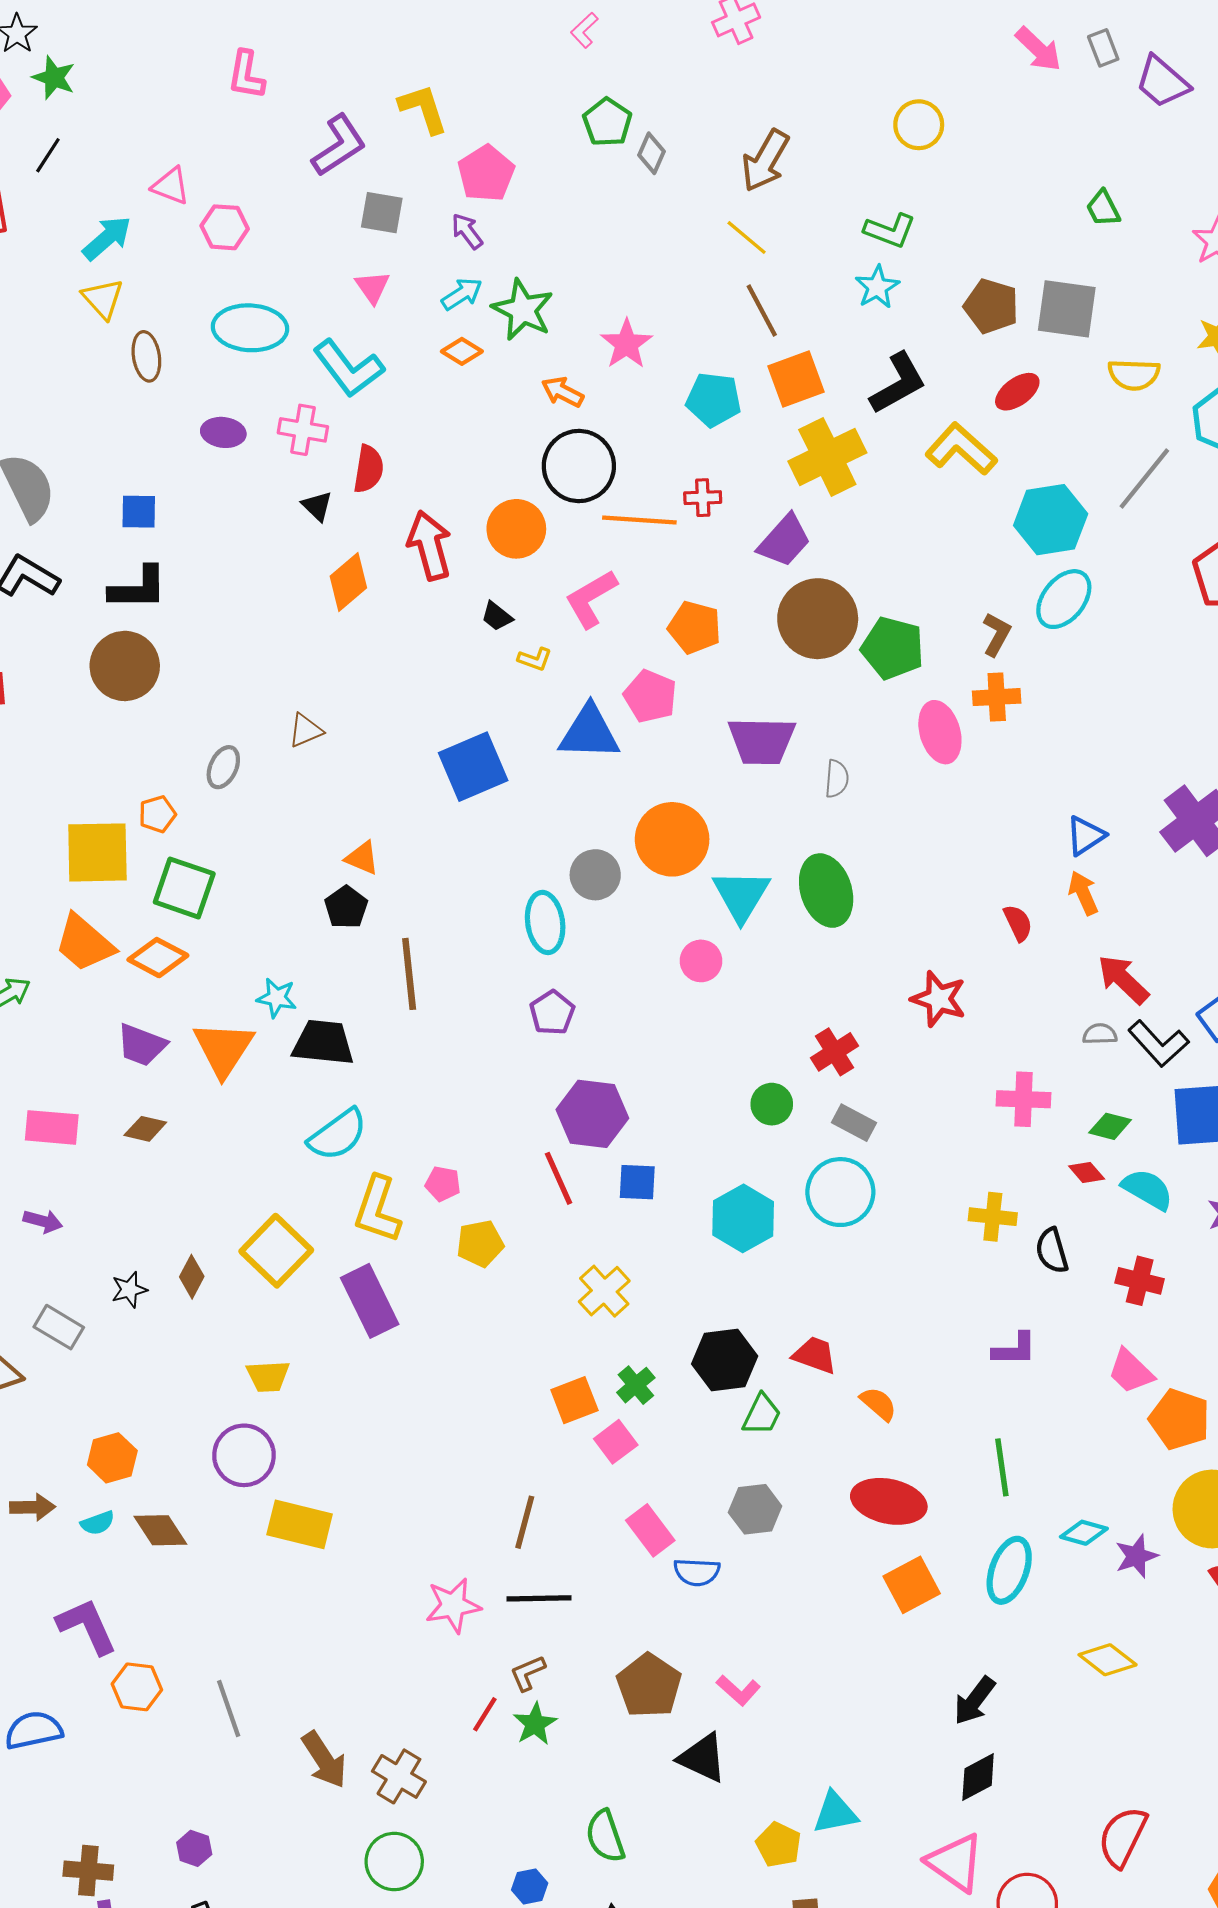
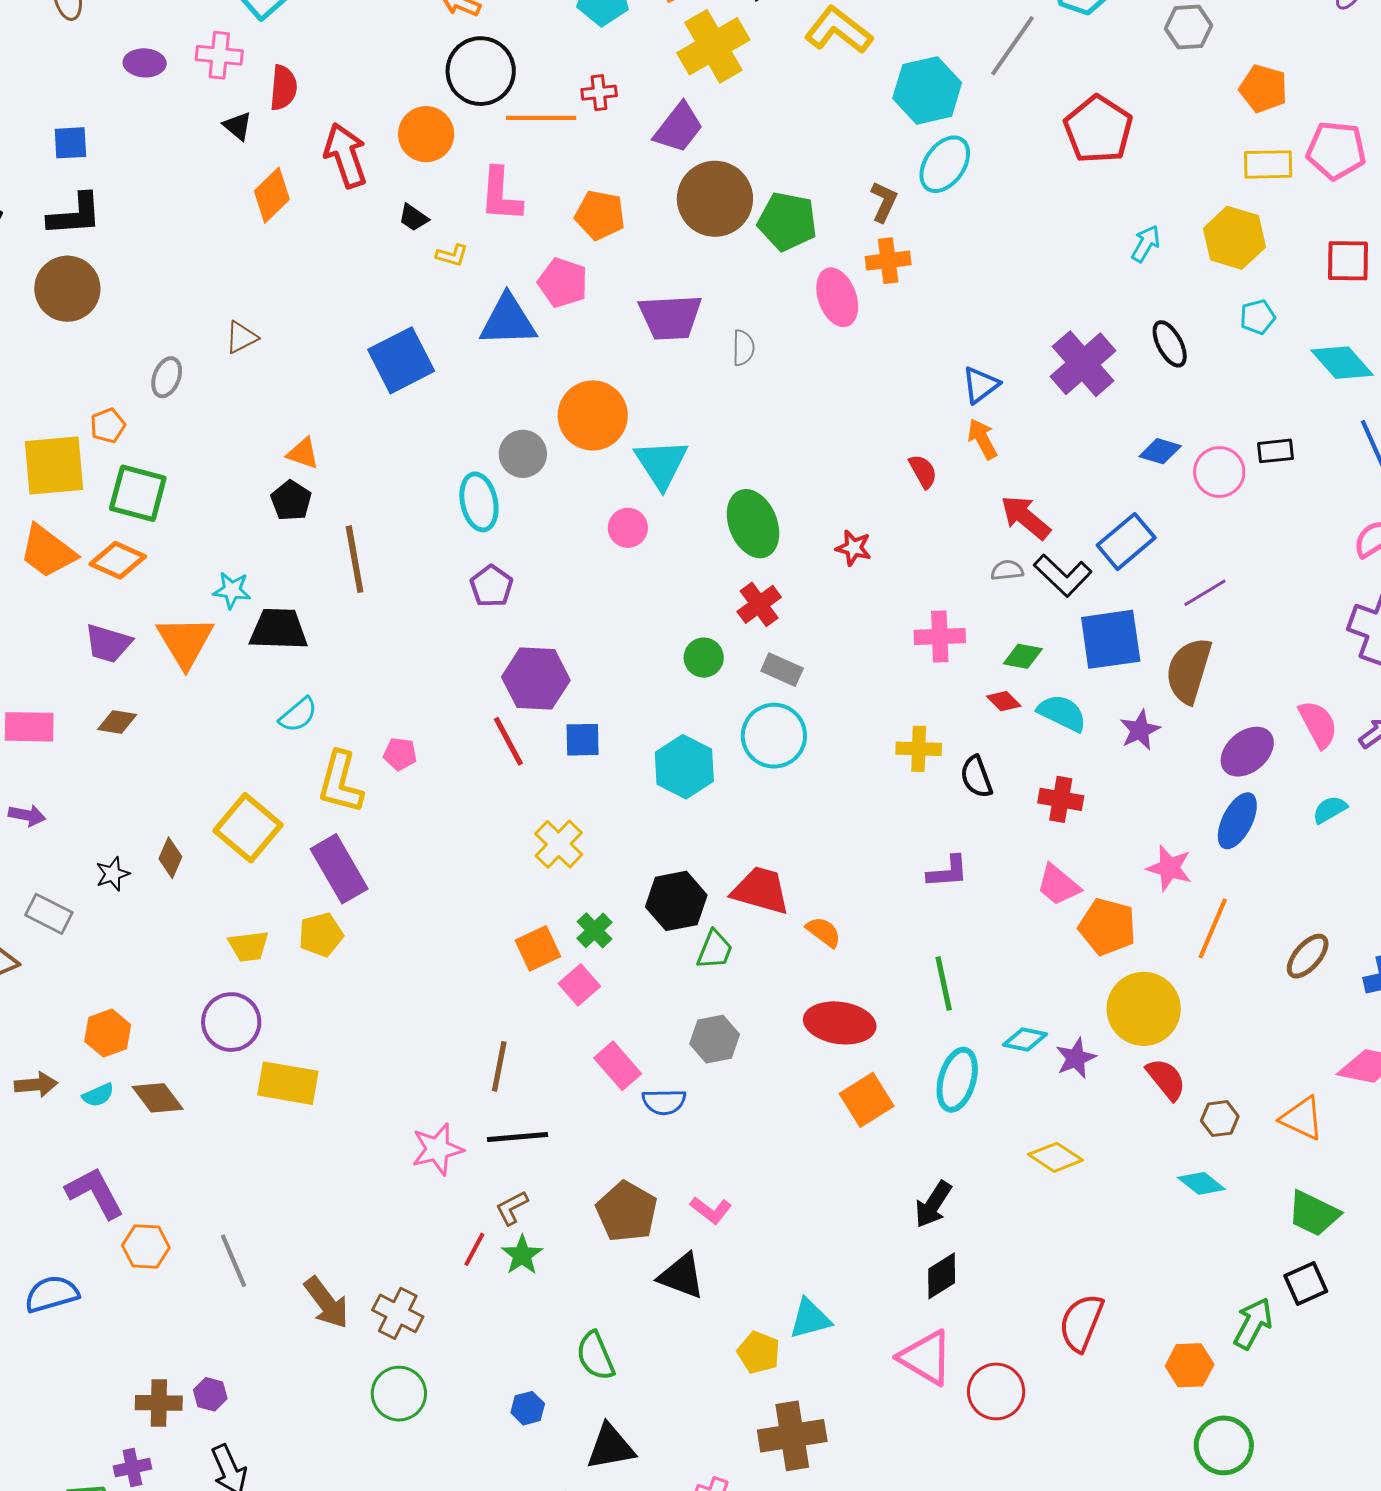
pink L-shape: (591, 599) -> (501, 195), turned -52
green ellipse: (826, 891) -> (753, 524), moved
red star: (939, 999) -> (854, 548), size x0.7
cyan semicircle: (338, 1135) -> (298, 715), size x0.7
yellow pentagon: (480, 1244) -> (321, 935), moved
red trapezoid: (815, 1355) -> (761, 890), size x1.4
brown cross: (88, 1871) -> (159, 1403), moved

